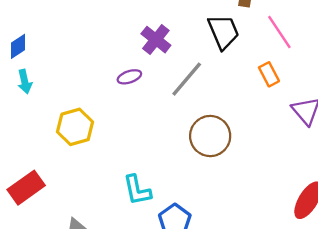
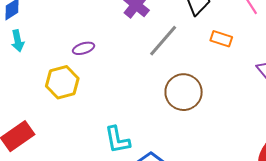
orange rectangle: (269, 74) -> (221, 39), moved, turned -45
purple ellipse: (129, 77) -> (84, 48), moved

